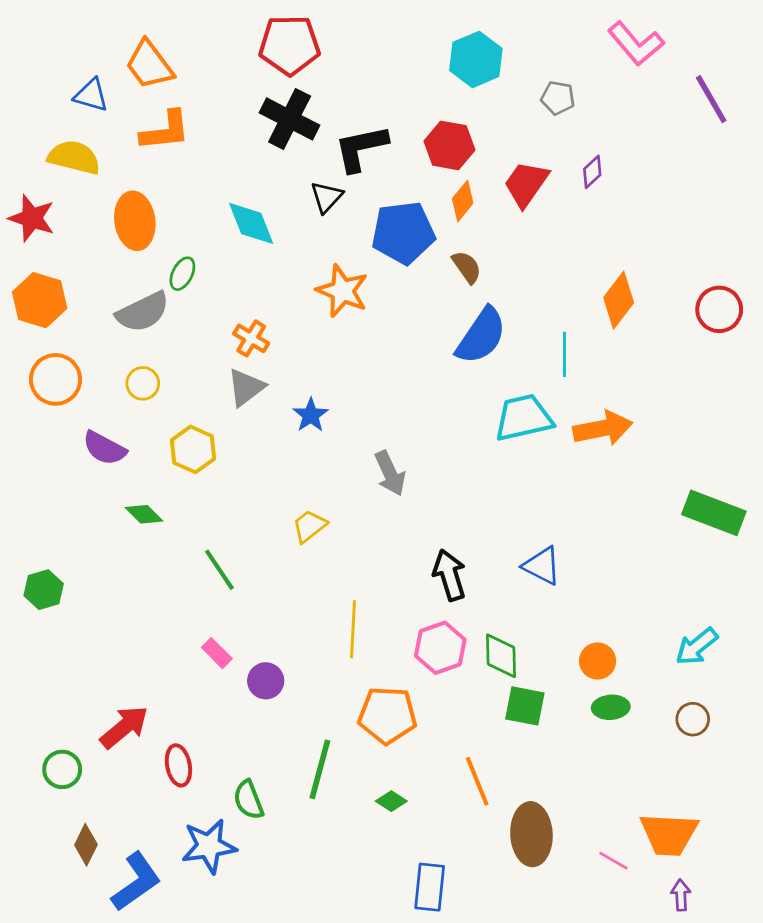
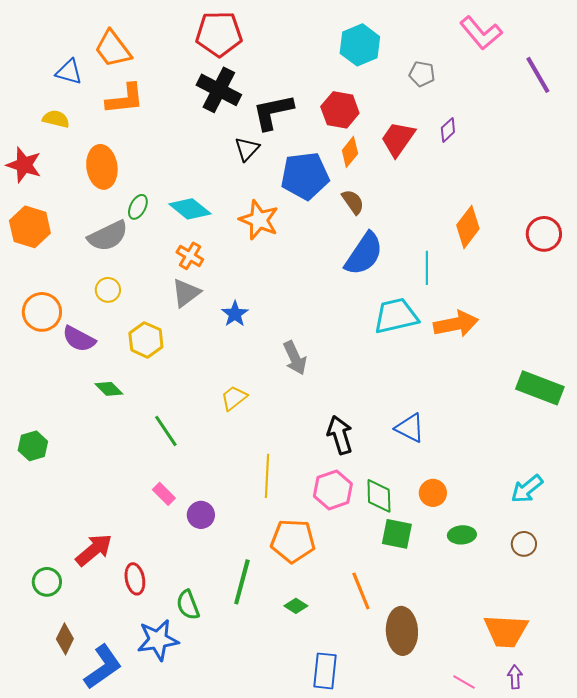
yellow semicircle: (74, 157) -> (56, 119), size x0.7
cyan diamond: (251, 223) -> (190, 209), moved, turned -30
orange circle: (56, 379) -> (42, 312), moved
orange circle: (598, 661) -> (433, 493), moved
pink line: (613, 861) -> (464, 682), moved

